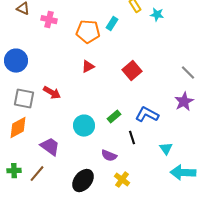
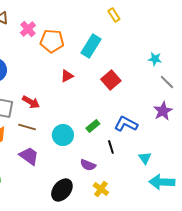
cyan star: (157, 15) -> (155, 59), moved
pink cross: (49, 20) -> (28, 29), turned 35
cyan rectangle: (112, 24) -> (91, 46), moved, size x1.6
orange pentagon: (88, 32) -> (52, 41), moved
brown line: (37, 174) -> (27, 127), moved, turned 66

